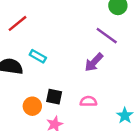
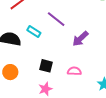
purple line: (107, 36) -> (56, 19), moved
orange circle: (32, 106) -> (10, 72), moved

